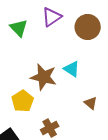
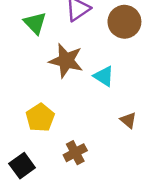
brown star: (44, 77) -> (66, 61), moved

